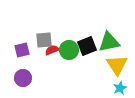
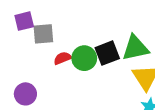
gray square: (44, 40) -> (43, 34), moved
purple square: (22, 50) -> (24, 21), moved

